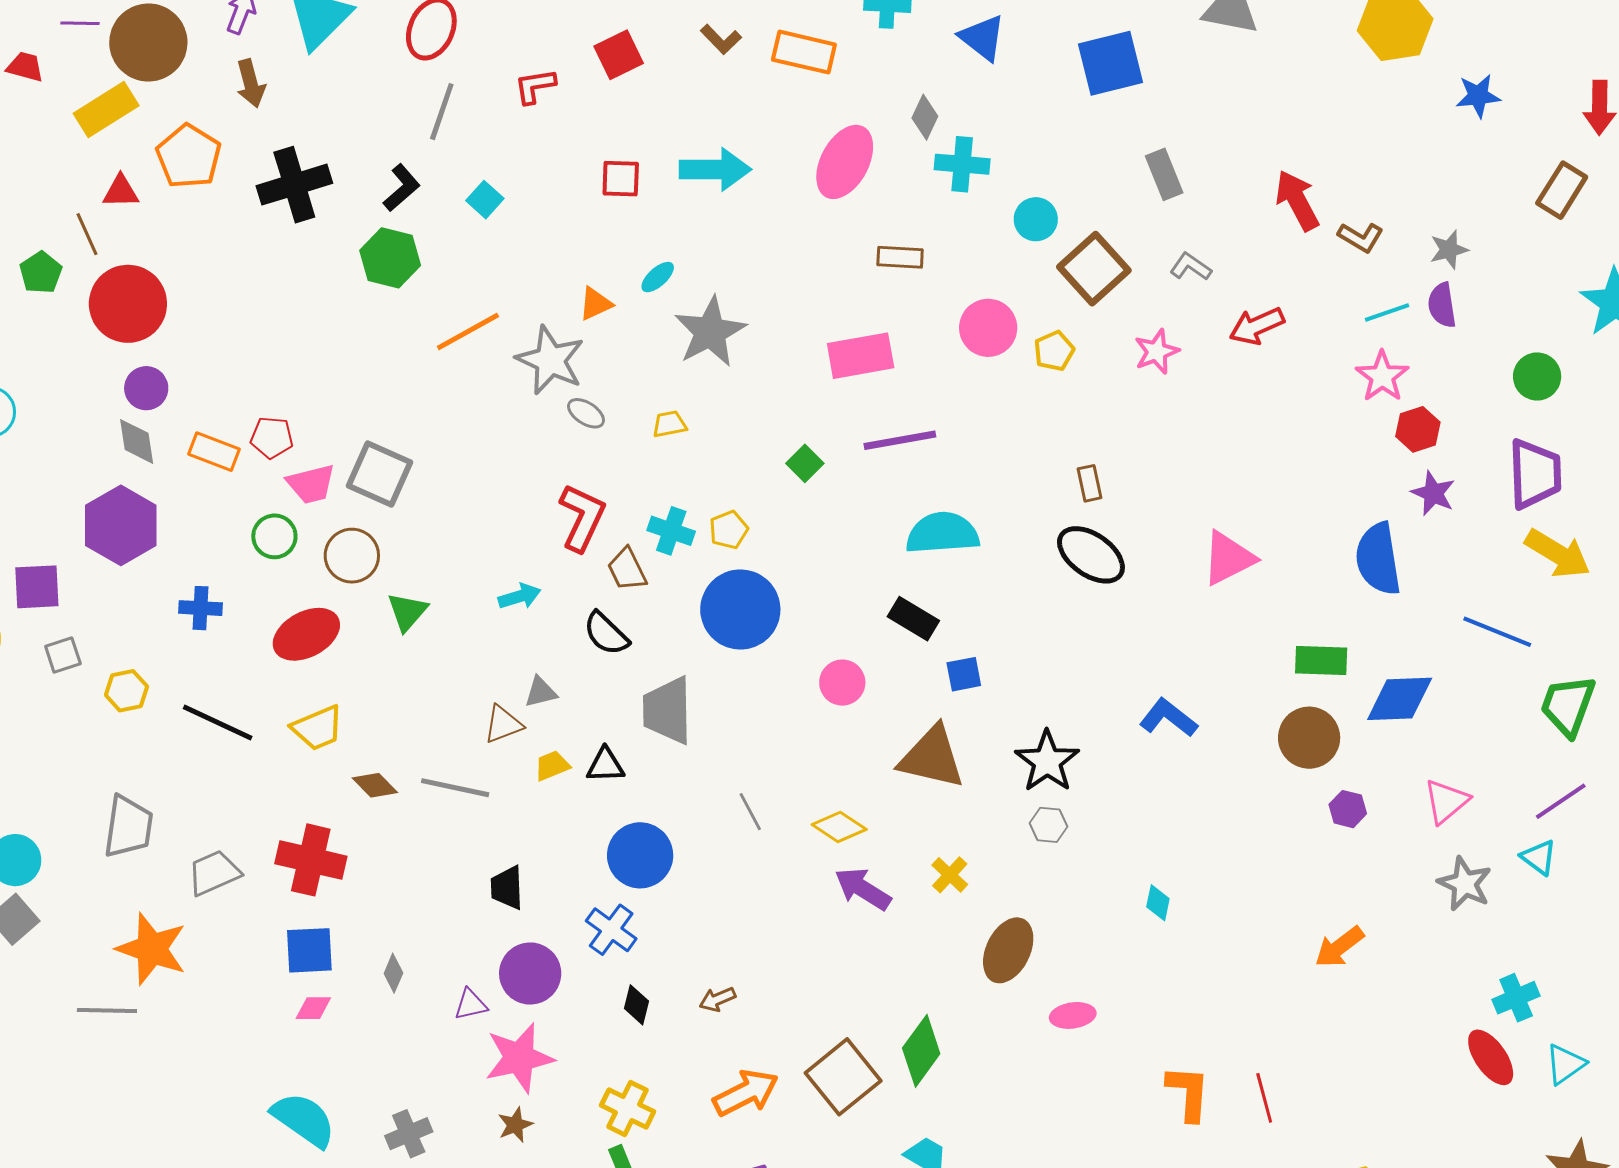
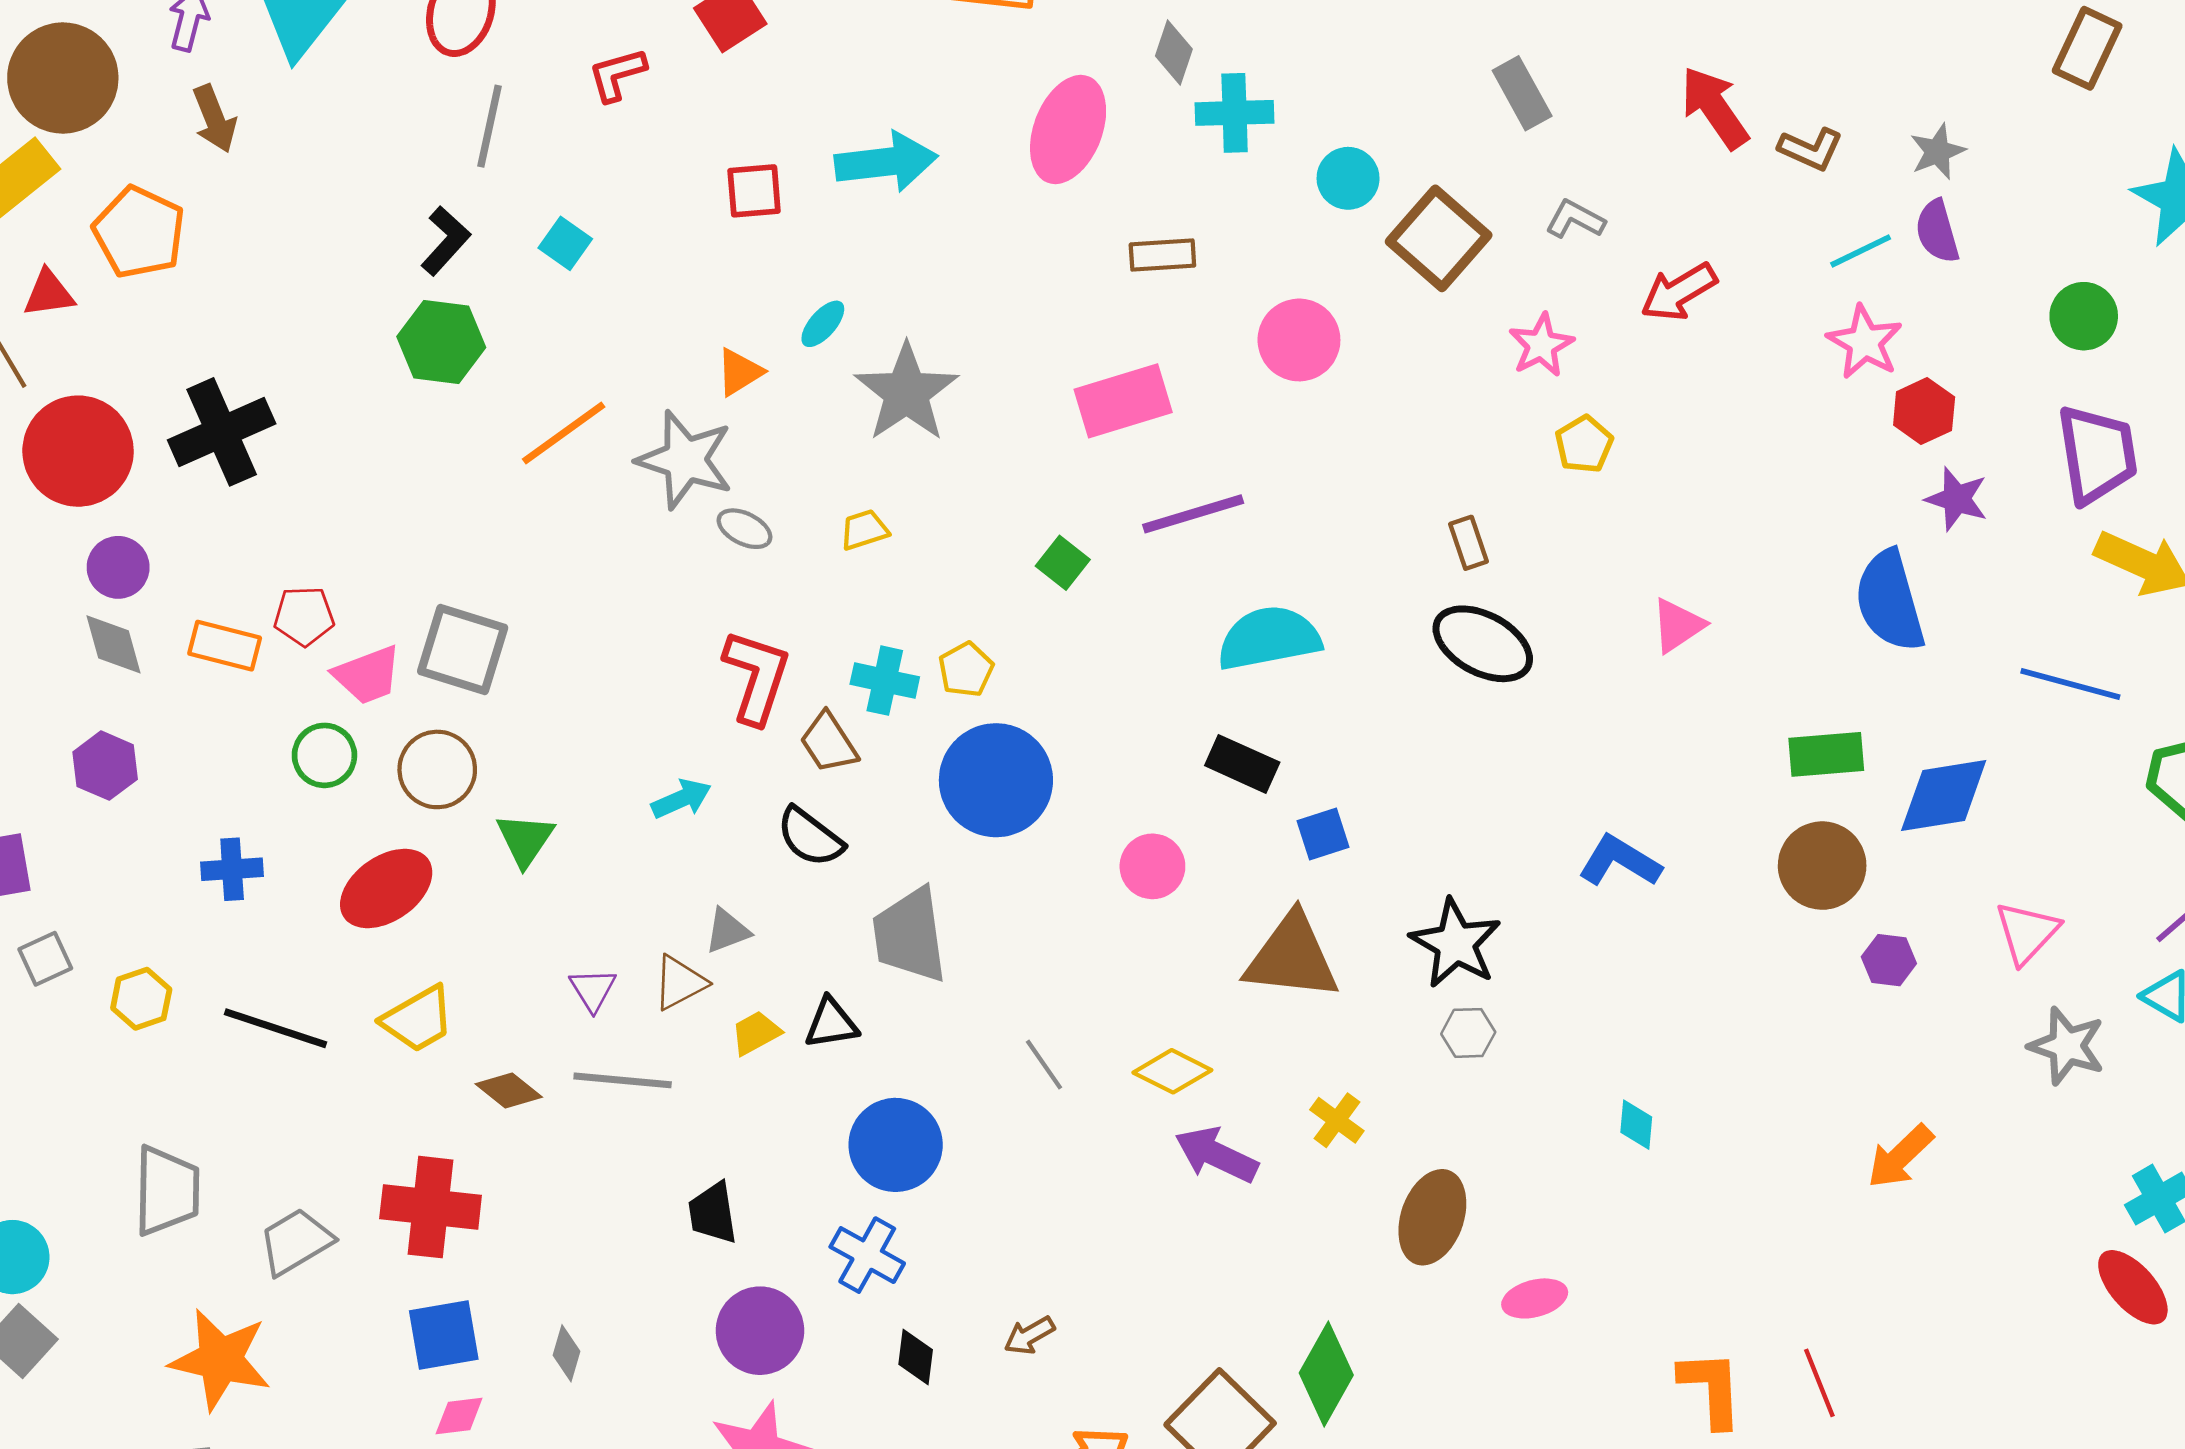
black cross: (294, 185) -> (222, 432), moved
yellow pentagon: (1054, 351) -> (1584, 444), moved
purple hexagon: (121, 525) -> (105, 766), size x0.6
pink triangle: (1228, 558) -> (1678, 625), size x0.7
purple triangle: (471, 1004) -> (593, 990), moved, turned -42

